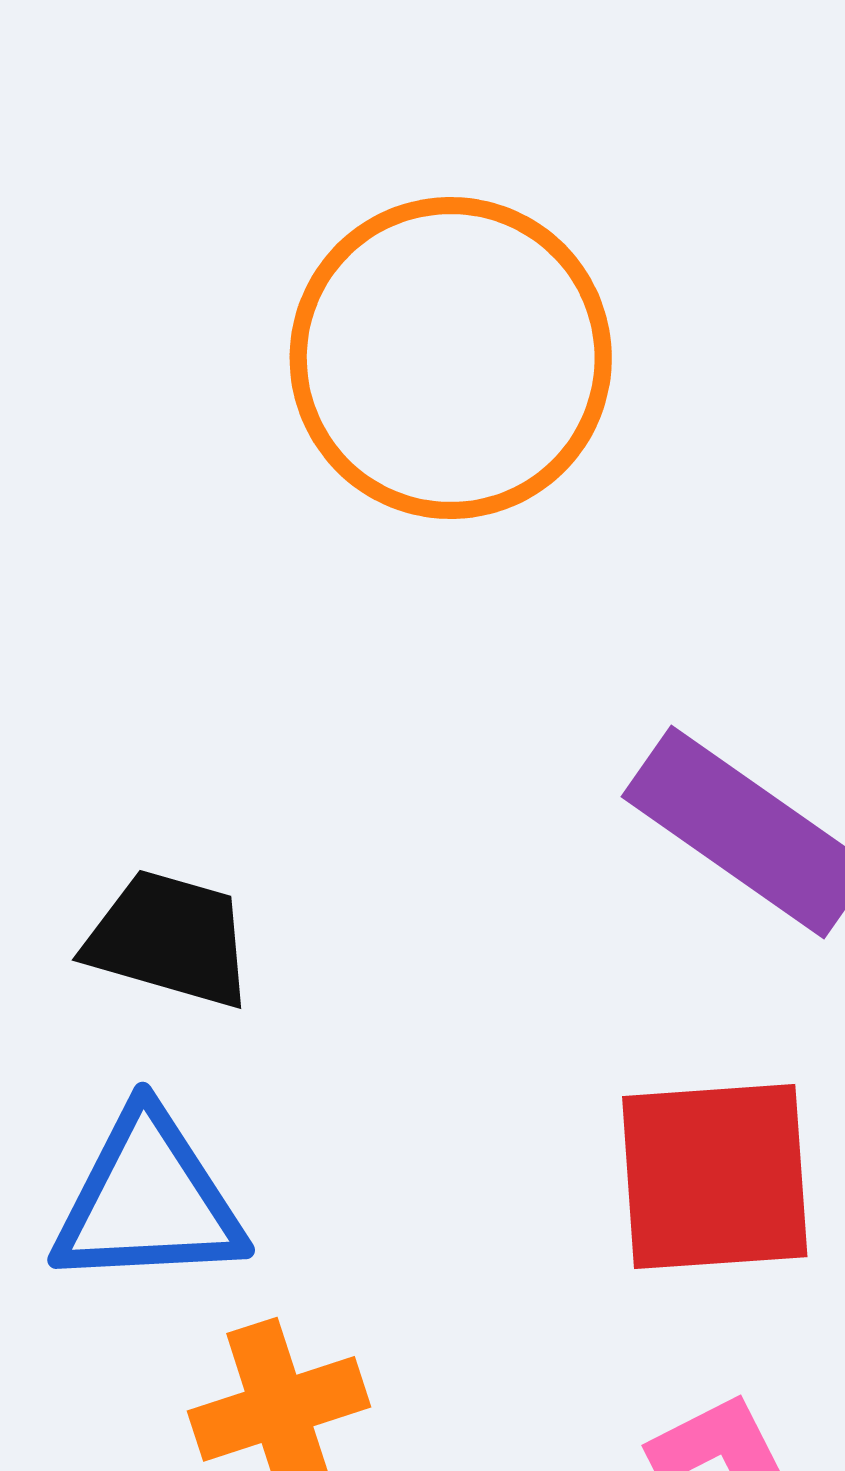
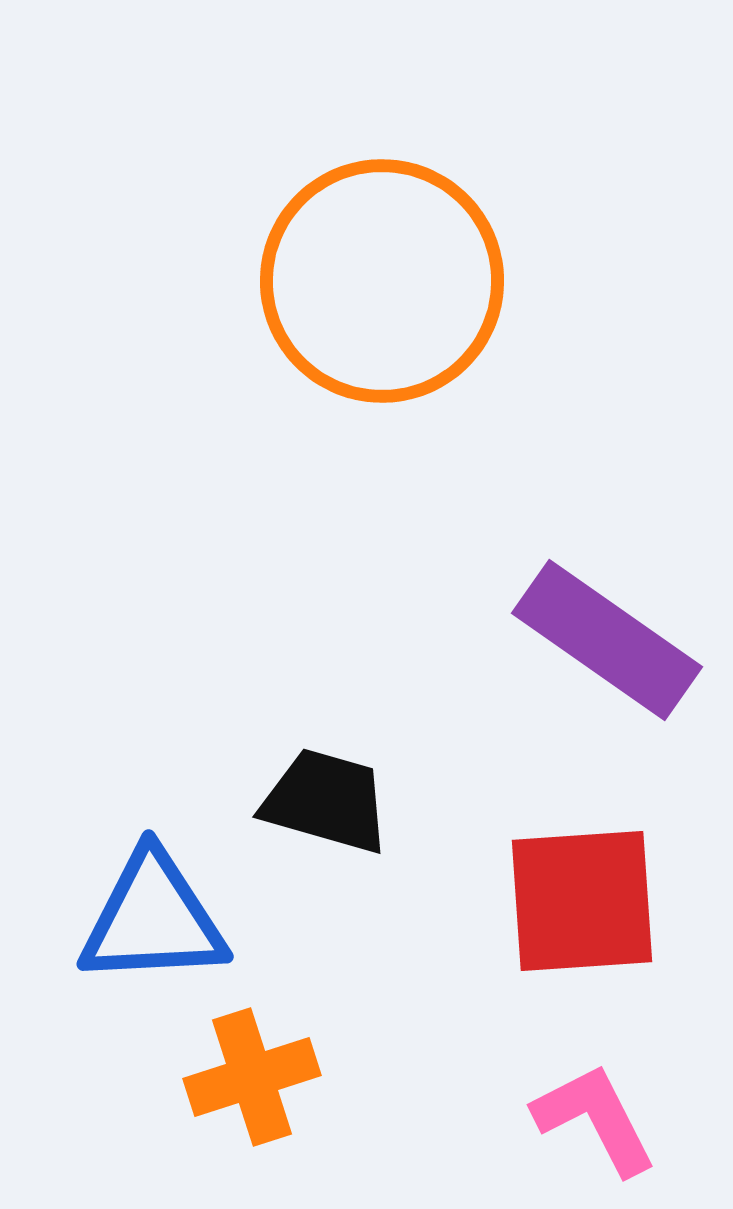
black trapezoid: (169, 939) -> (326, 801), moved

